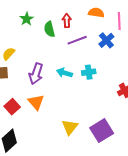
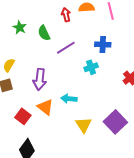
red arrow: (67, 21) -> (66, 15), moved
purple line: (77, 40) -> (66, 48), moved
blue cross: (106, 40) -> (103, 45), moved, turned -35
cyan arrow: (64, 73) -> (69, 99), moved

